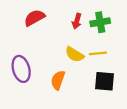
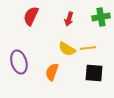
red semicircle: (35, 18) -> (31, 16), turned -36
green cross: (100, 22) -> (101, 17), moved

